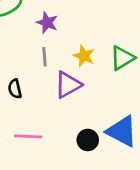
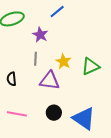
purple triangle: (68, 85) -> (50, 81), turned 30
black circle: (88, 140) -> (54, 113), moved

